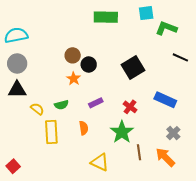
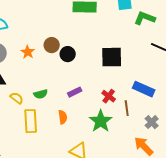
black square: (133, 68) -> (112, 57), turned 30
orange star: (74, 79) -> (28, 52), moved
brown line: (139, 152) -> (127, 108), moved

